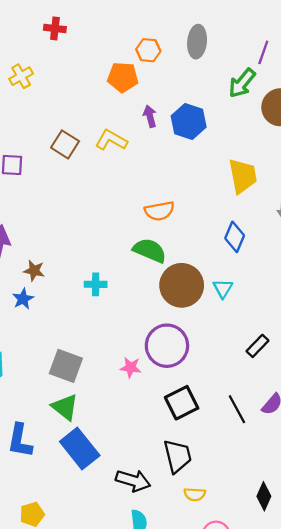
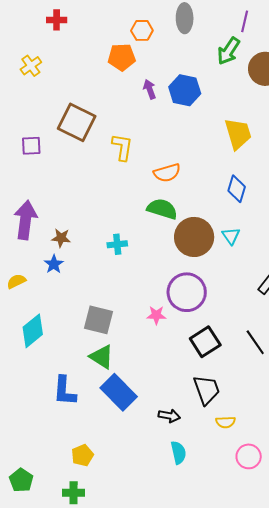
yellow L-shape: (111, 140) -> (122, 147), moved, turned 76
brown square: (65, 144) -> (77, 122), size x1.5
black arrow: (133, 481) -> (169, 416), size x0.7

